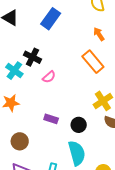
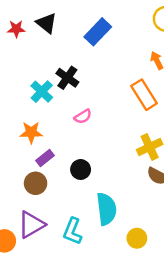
pink semicircle: (49, 77) -> (83, 116), moved
purple rectangle: (51, 119) -> (45, 158), moved, turned -64
black circle: (79, 125) -> (81, 170), moved

